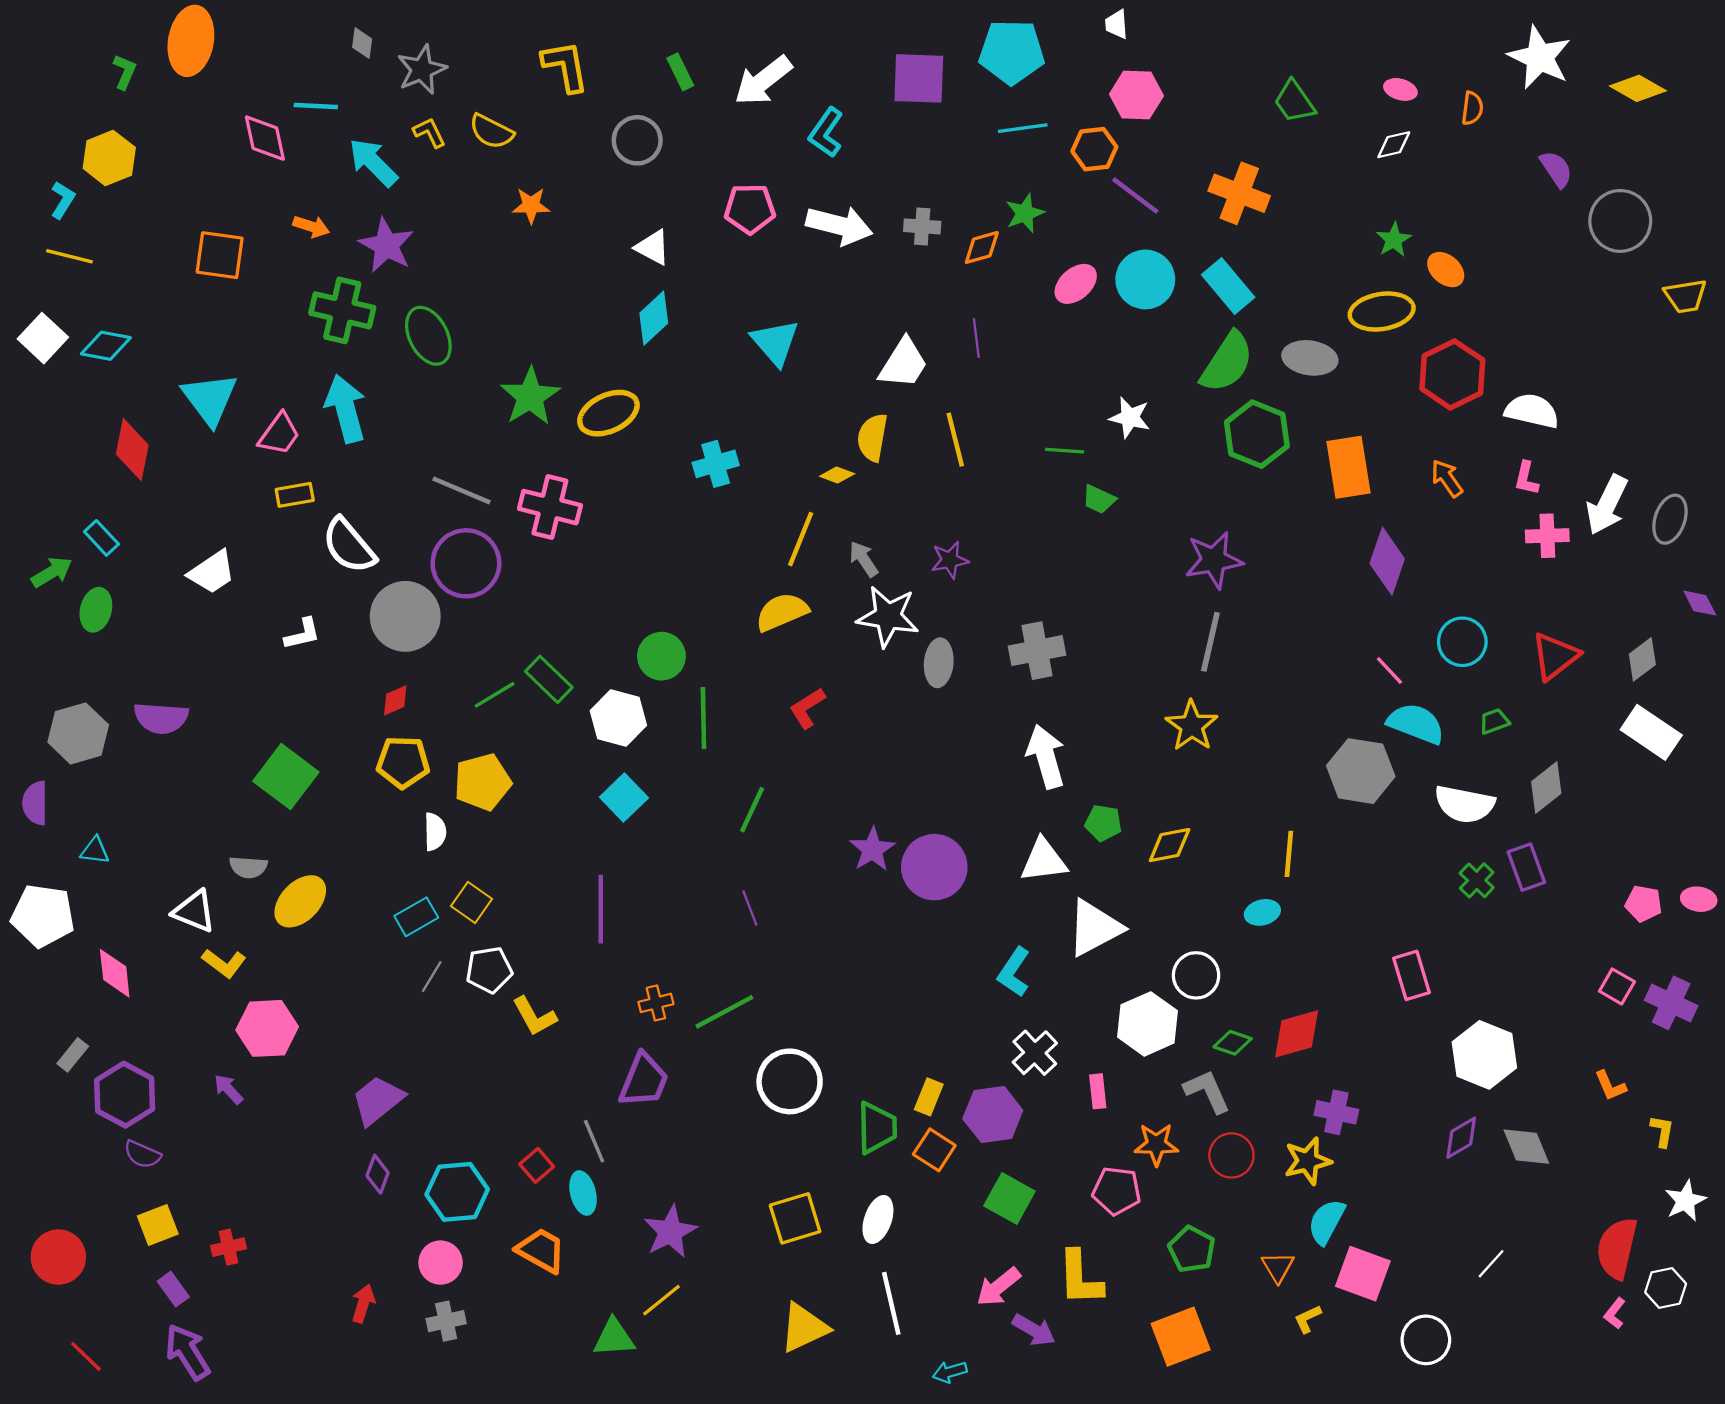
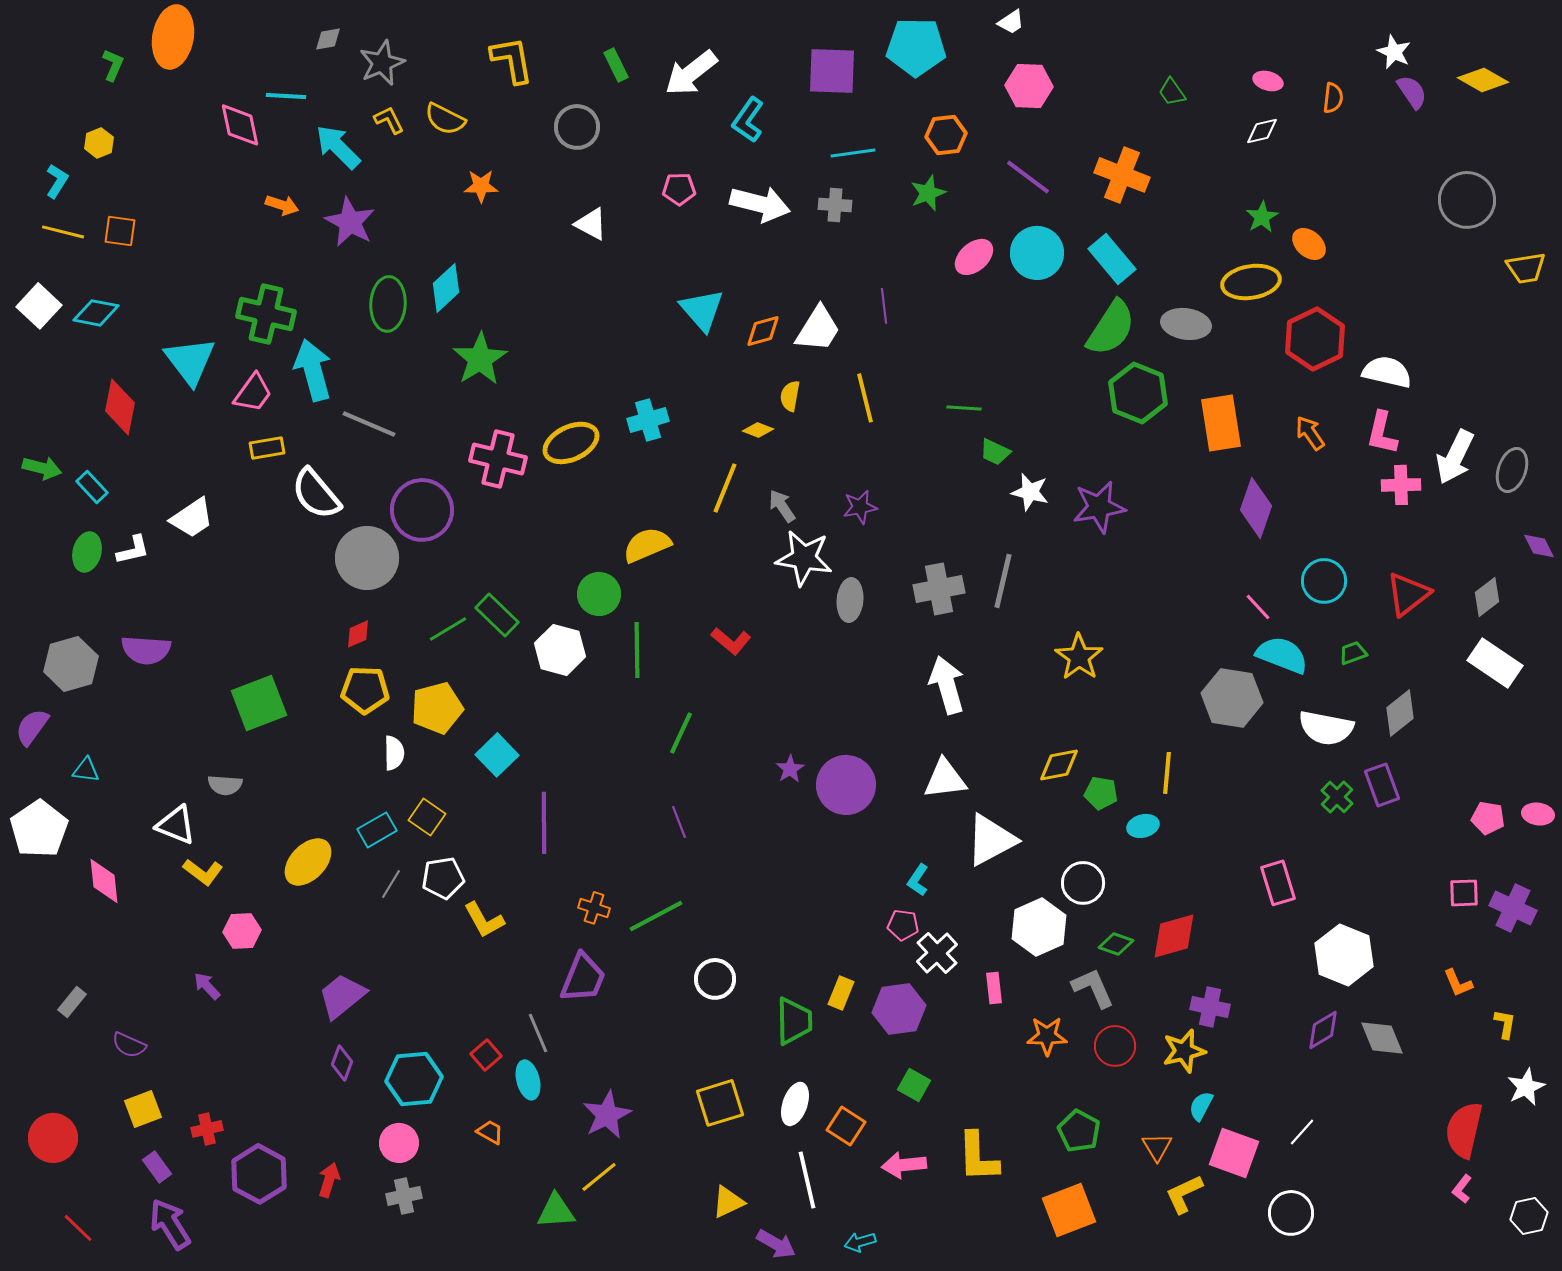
white trapezoid: (1117, 24) -> (1011, 22), turned -120
gray diamond: (362, 43) -> (328, 39), turned 72
white star: (1540, 57) -> (1394, 52), size x0.6
green trapezoid: (1294, 102) -> (1172, 92), size x0.7
cyan line: (1023, 128) -> (853, 153), moved
orange hexagon: (1094, 149) -> (946, 135), moved
yellow hexagon: (109, 158) -> (99, 143), size x0.6
purple semicircle: (1556, 169) -> (1412, 92), moved
pink pentagon: (750, 209) -> (679, 189), size x0.7
orange diamond: (982, 247) -> (763, 331), moved
orange square: (220, 255) -> (120, 231), moved, size x0.7
green cross: (342, 310) -> (266, 314), moved
cyan diamond: (654, 318) -> (446, 288), moved
green ellipse: (428, 336) -> (388, 304), turned 30
yellow ellipse: (608, 413) -> (571, 443), moved
white star: (1130, 418) -> (1030, 492), moved
yellow semicircle: (872, 437) -> (790, 396), size x0.7
pink L-shape: (1526, 478) -> (1382, 433), size x1.4
gray line: (462, 490) -> (369, 424), moved
green arrow: (52, 572) -> (42, 468), moved, turned 45
yellow semicircle: (782, 612) -> (647, 545), moved
white L-shape: (302, 634) -> (133, 550), moved
gray line: (1210, 642) -> (1003, 581), moved
red L-shape: (807, 708) -> (731, 641), turned -108
green square: (286, 777) -> (259, 703), turned 32
cyan square: (624, 798) -> (497, 755), moved
purple semicircle: (35, 803) -> (32, 727), turned 36
green pentagon: (1103, 823) -> (1101, 793), moved
purple star: (872, 849) -> (790, 769), size x0.7
yellow ellipse: (300, 901) -> (308, 862), moved
white pentagon: (43, 916) -> (39, 829), turned 30
cyan L-shape: (1014, 972) -> (918, 880), size x0.7
pink square: (1617, 986) -> (1464, 893), turned -32
orange cross: (656, 1003) -> (594, 908), turned 32
pink hexagon: (267, 1028) -> (242, 931), size x0.7
gray rectangle: (73, 1055) -> (72, 1002), moved
white circle: (790, 1081) -> (715, 979), size x0.7
purple hexagon: (125, 1095) -> (259, 1174), moved
orange square: (934, 1150) -> (846, 1126), moved
pink pentagon: (1117, 1191) -> (903, 925), moved, size x0.7
green square: (1009, 1198) -> (914, 1085), size x0.7
cyan semicircle: (1326, 1222) -> (1201, 1106), size x0.7
orange trapezoid: (541, 1250) -> (490, 1132), size x0.6
white line: (1491, 1264) -> (1302, 1132), moved
pink arrow: (998, 1287) -> (904, 1165), turned 33
white hexagon: (1666, 1288) -> (1529, 1216), moved
yellow L-shape: (1308, 1319) -> (1184, 1194), size x1.5
yellow triangle: (804, 1328) -> (728, 1202), size x0.7
purple arrow: (1034, 1330) -> (776, 1244), moved

